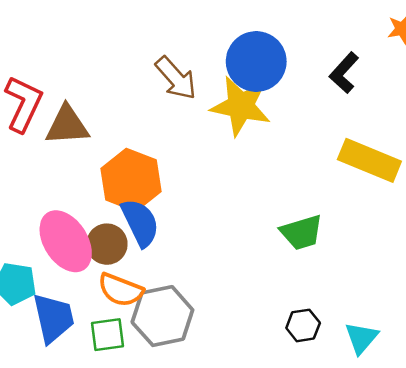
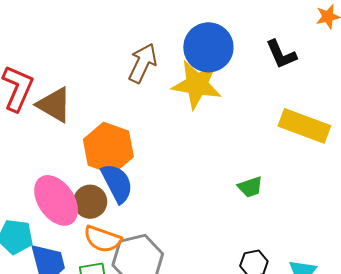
black L-shape: (344, 73) -> (281, 54), turned -64
brown arrow: (176, 78) -> (143, 63), turned -111
brown triangle: (67, 125) -> (54, 105), turned 36
green trapezoid: (302, 232) -> (250, 187), size x0.7

